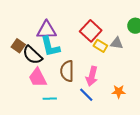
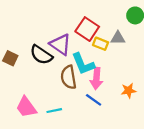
purple triangle: (47, 30) -> (60, 44), moved, turned 45
cyan L-shape: (50, 46) -> (83, 64), moved
black semicircle: (32, 55) -> (41, 55), moved
pink trapezoid: (38, 78) -> (26, 107), moved

